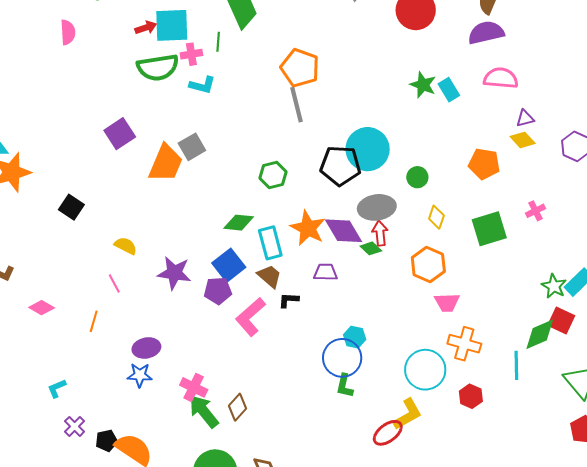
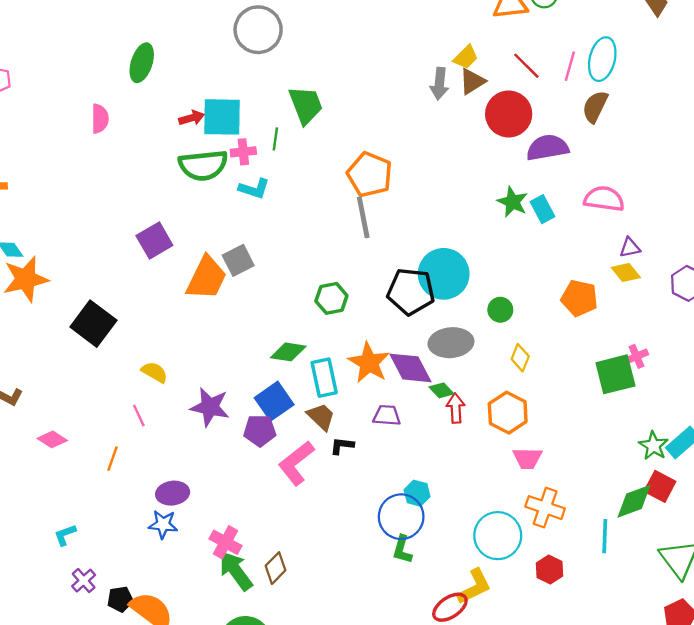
purple semicircle: (486, 33) -> (547, 148), moved
black square: (71, 207) -> (93, 324), size x1.5
green square: (489, 229) -> (615, 374), moved
red arrow: (380, 233) -> (456, 408), moved

